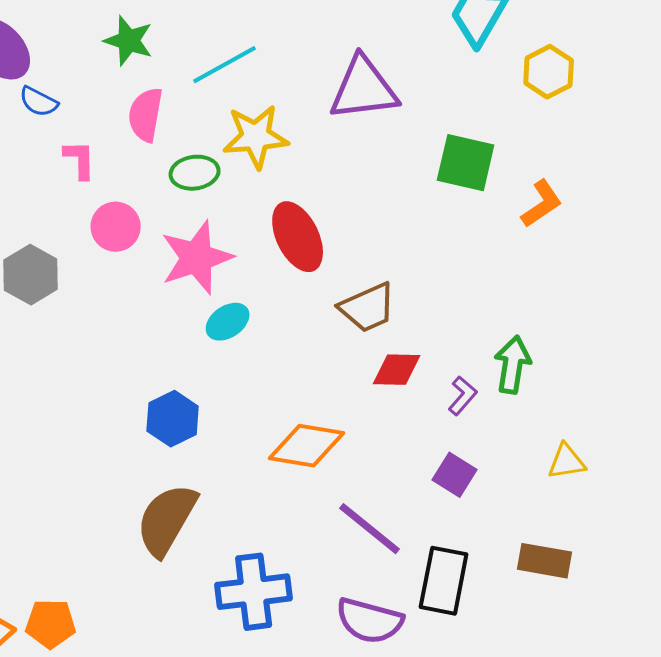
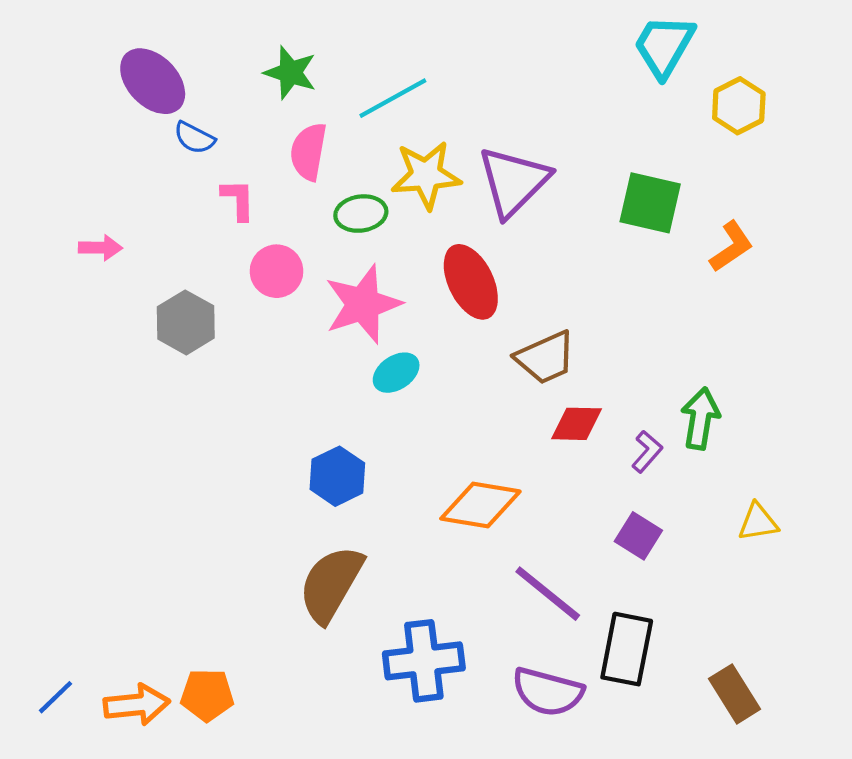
purple triangle: (364, 89) -> (514, 181), moved, turned -38
brown rectangle: (545, 561) -> (735, 694), moved, turned 48

